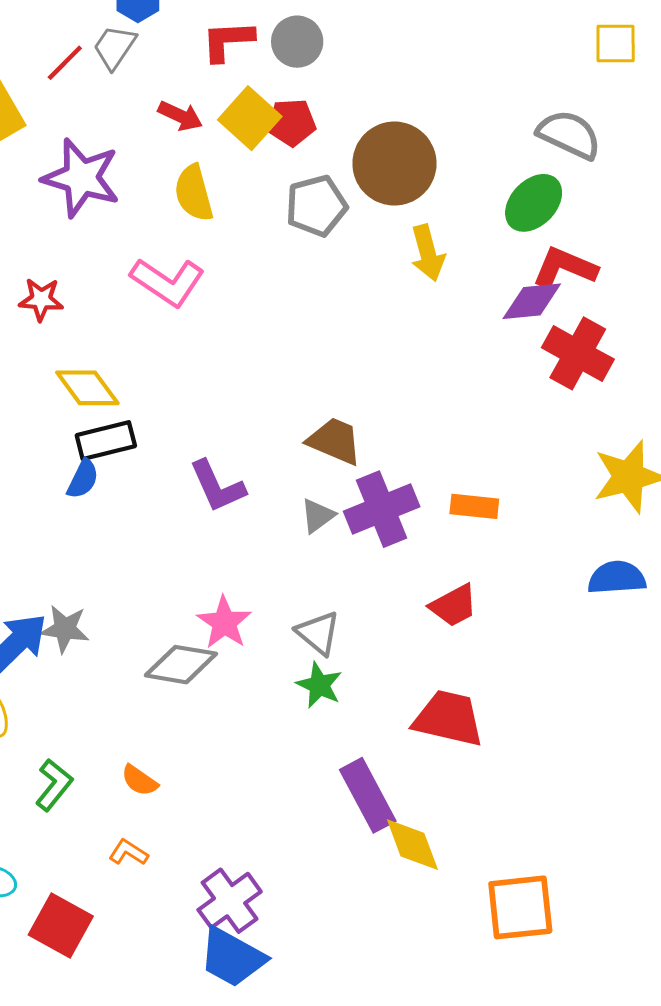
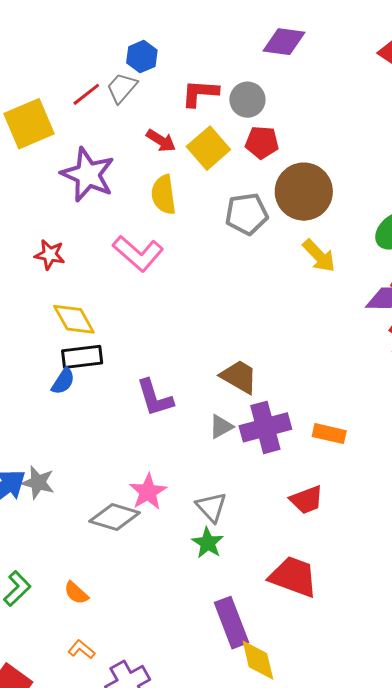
red pentagon: (292, 122) -> (262, 142), moved
yellow arrow: (428, 253) -> (319, 256), turned -36
orange L-shape: (128, 852) -> (81, 649), moved

